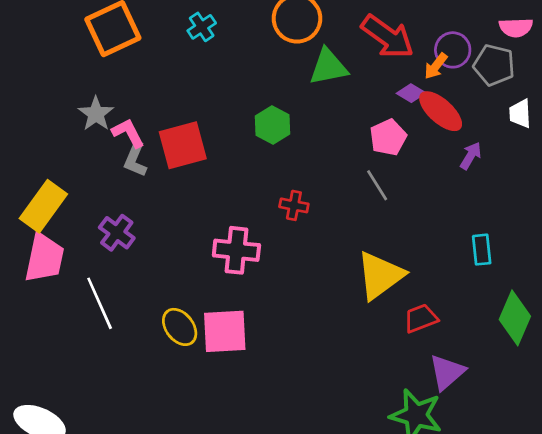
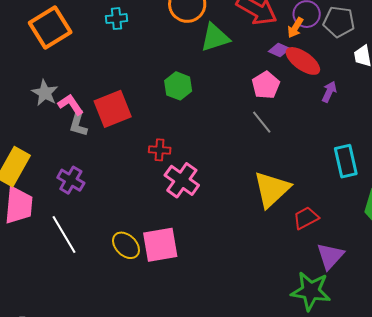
cyan cross: (202, 27) -> (117, 19), turned 35
red cross: (294, 205) -> (160, 150), moved
pink cross: (236, 250) -> (182, 180), moved, turned 36
cyan rectangle: (482, 250) -> (346, 161), size x1.4

